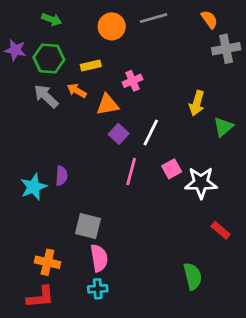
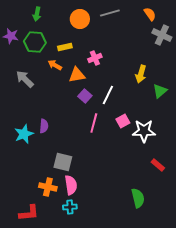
green arrow: (52, 19) -> (37, 14), turned 80
gray cross: (226, 49) -> (162, 35), turned 36
gray arrow: (46, 96) -> (25, 79), moved
orange cross: (47, 262) -> (48, 187), moved

